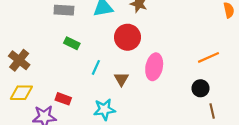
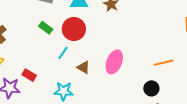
red circle: (127, 37) -> (74, 29), moved
brown triangle: (121, 79) -> (83, 67), turned -40

